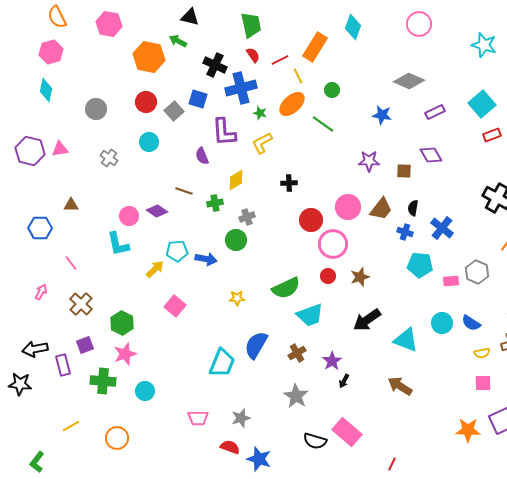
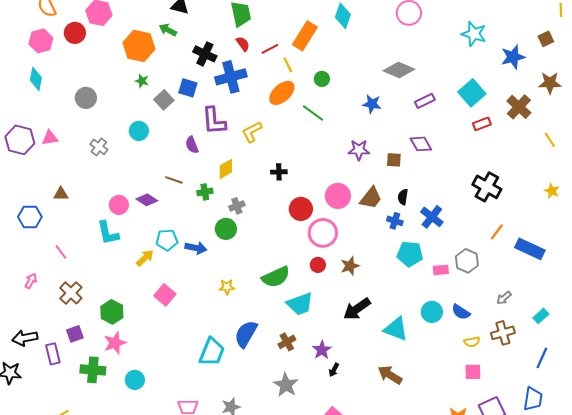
red circle: (146, 102) -> (75, 33), moved
green star: (260, 113) -> (142, 81), moved

